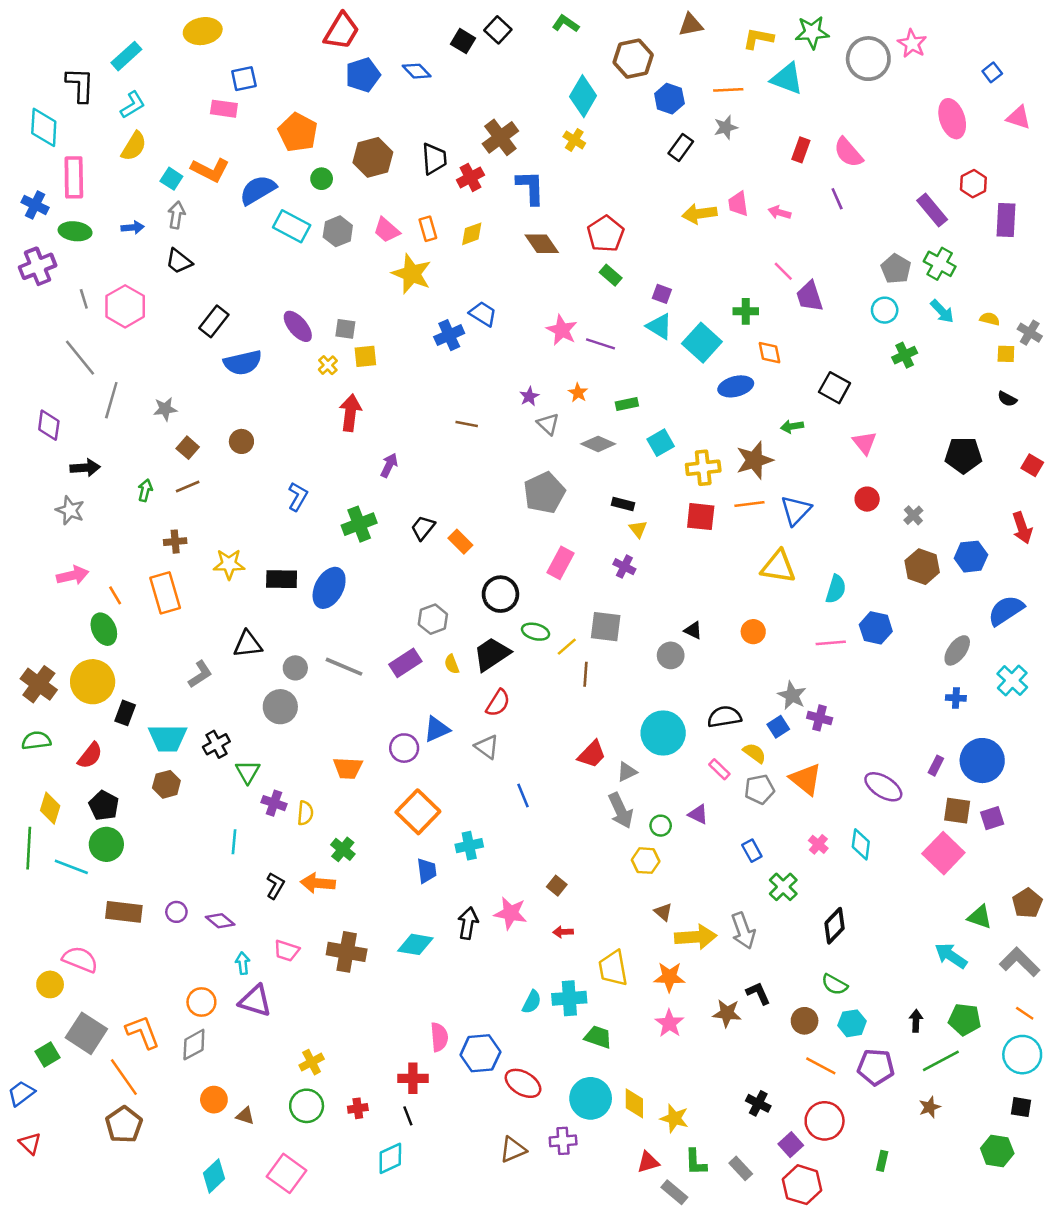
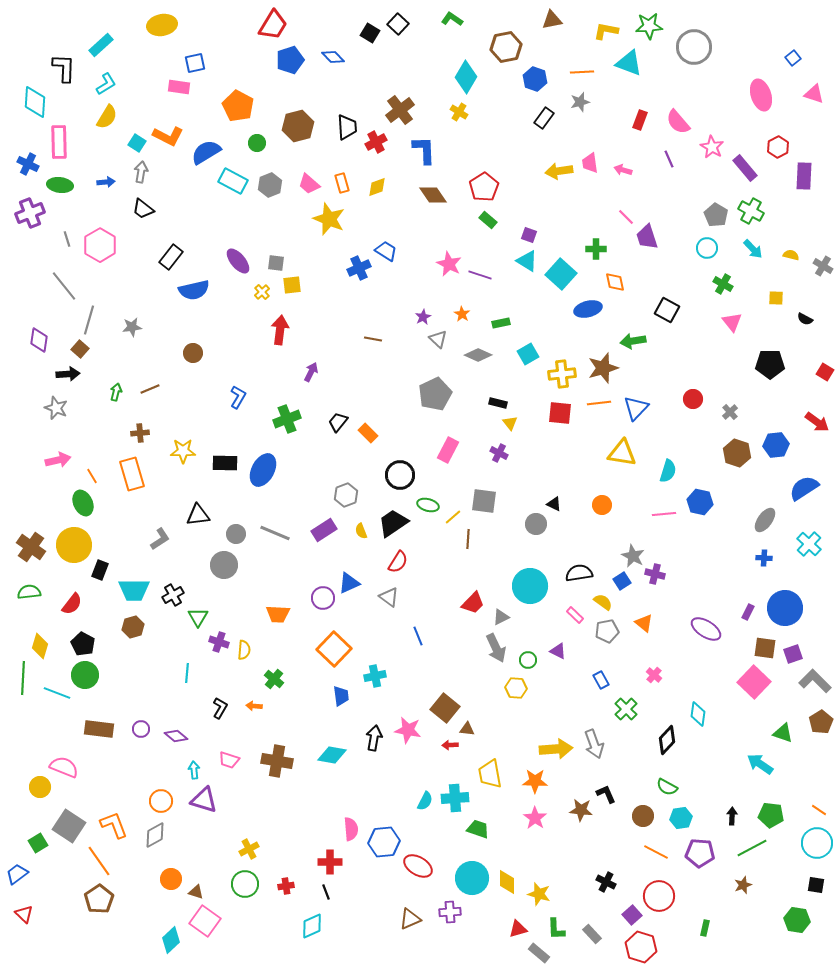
pink star: (912, 44) -> (712, 147), moved
yellow square: (1006, 354) -> (776, 298), moved
green cross: (905, 355) -> (723, 284), turned -36
green arrow: (792, 426) -> (633, 341), size x1.4
pink triangle: (865, 443) -> (732, 322), moved
brown square: (188, 448) -> (80, 349), moved
red arrow: (1022, 528) -> (817, 422), turned -35
orange triangle: (806, 779) -> (644, 623), size x0.7
cyan diamond: (861, 844) -> (698, 714), moved
orange arrow: (318, 883) -> (254, 706), size x0.6
brown square: (557, 886) -> (445, 708), size x1.8
brown triangle: (663, 912) -> (467, 729), moved, turned -35
gray L-shape: (1020, 962) -> (815, 681), moved
pink square: (287, 1173) -> (205, 921), moved

